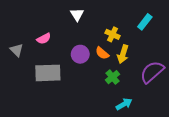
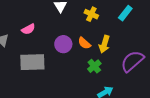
yellow cross: (113, 34) -> (91, 14), moved

